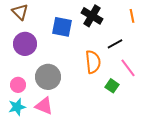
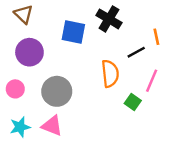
orange line: (132, 16) -> (156, 37), moved
pink line: (128, 68) -> (152, 81), turned 60
pink circle: (18, 85) -> (15, 89), moved

